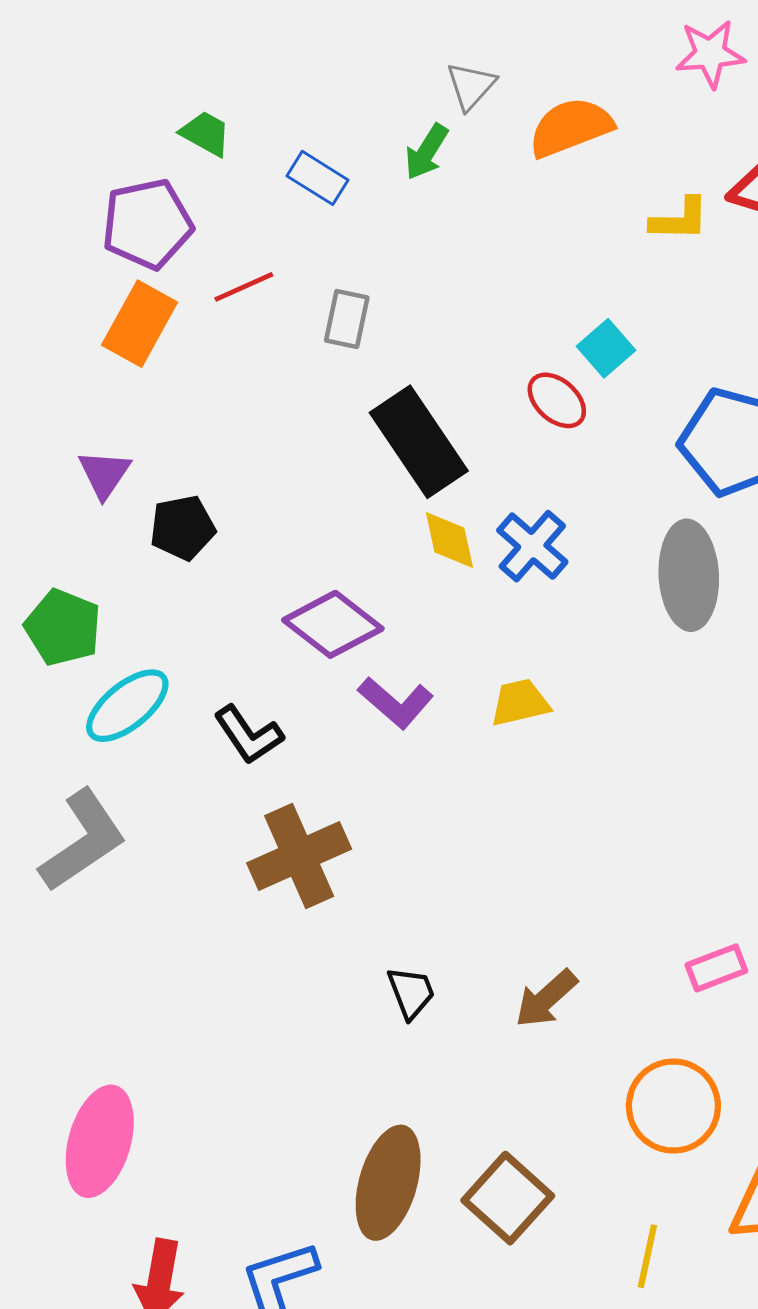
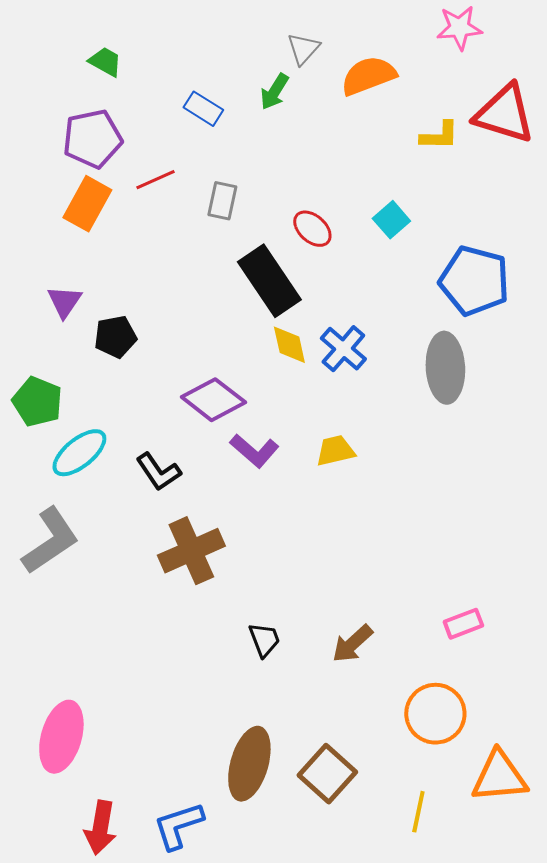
green trapezoid: (206, 133) -> (105, 62), moved
red ellipse: (557, 400) -> (312, 229), moved

